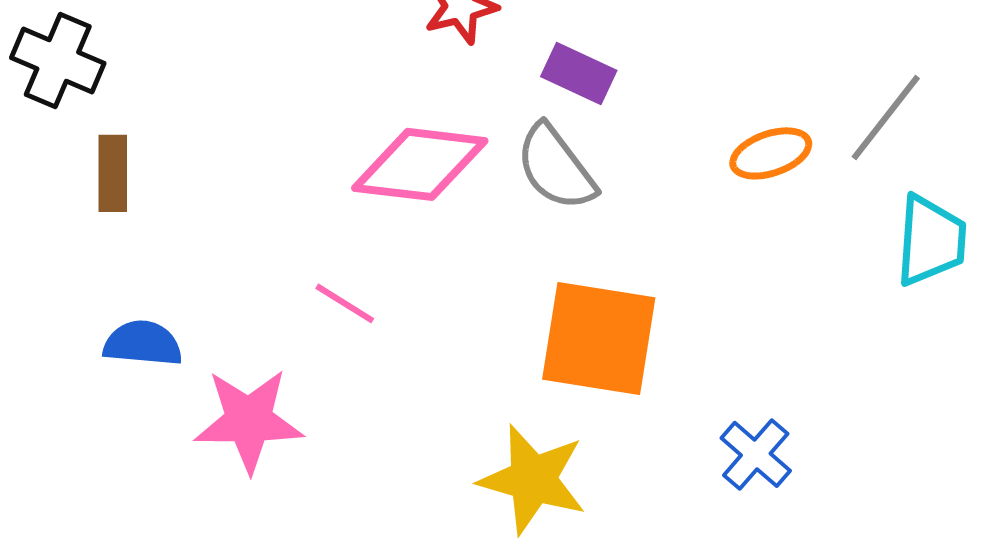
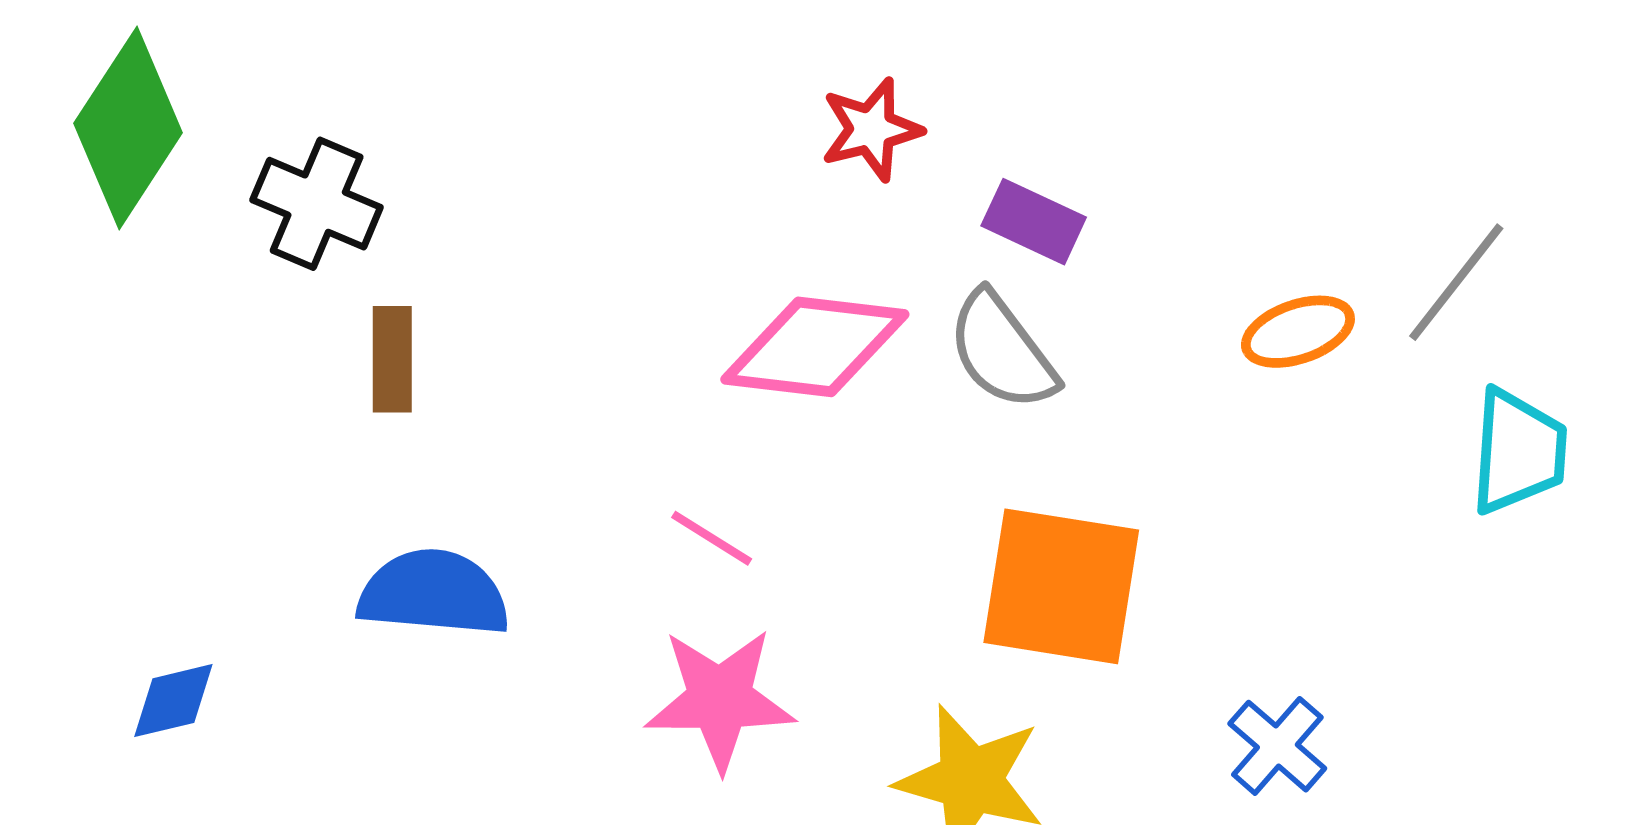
blue semicircle: (143, 343) -> (434, 593), size x1.4
pink star: (249, 420) -> (720, 699), moved

